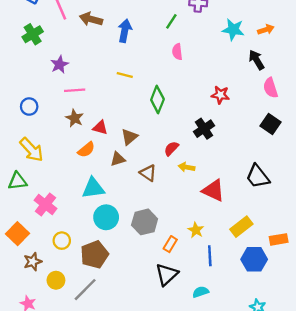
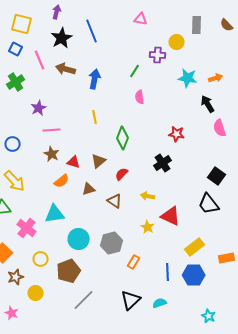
yellow line: (125, 75) -> (95, 117), turned 64
black square: (270, 124) -> (217, 176), moved
brown triangle: (129, 137) -> (99, 161), moved
red semicircle: (171, 148) -> (122, 174), moved
cyan triangle: (93, 188) -> (55, 214), moved
yellow star: (196, 230) -> (148, 227), moved
blue hexagon: (254, 259) -> (194, 275), moved
black triangle: (167, 274) -> (131, 300), moved
gray line: (85, 290) -> (84, 300), moved

